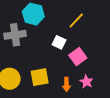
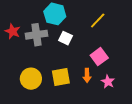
white square: (59, 42) -> (65, 38), moved
orange arrow: (66, 84) -> (87, 75), moved

